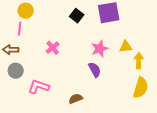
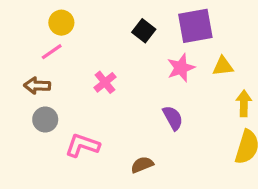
pink line: (20, 29) -> (52, 52), turned 48
yellow triangle: (126, 47) -> (223, 66), moved
pink star: (100, 49) -> (181, 68), moved

